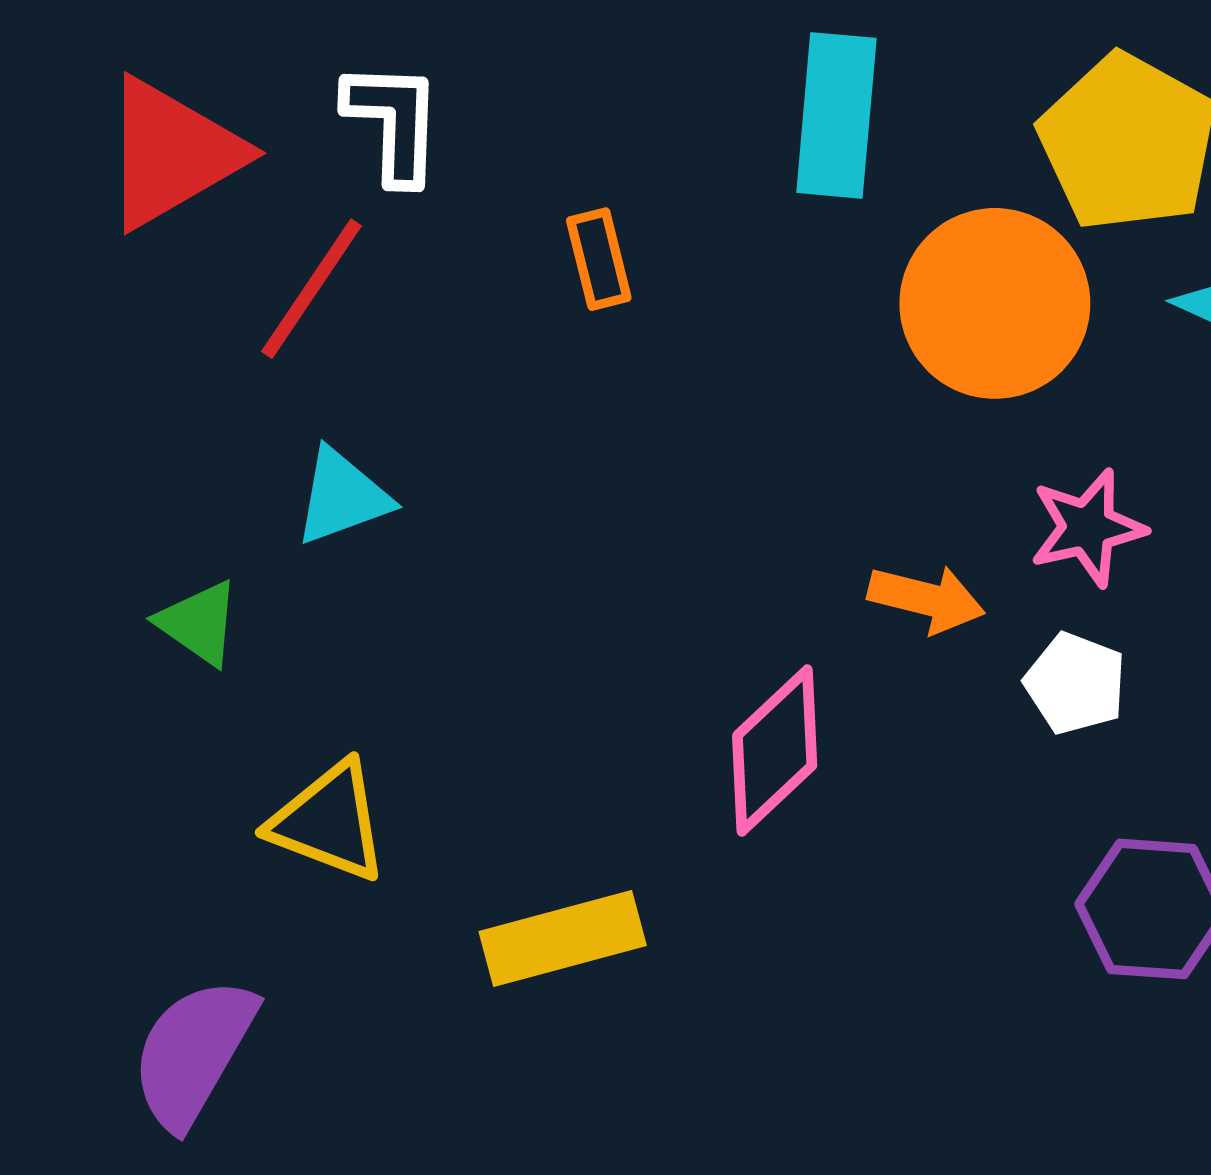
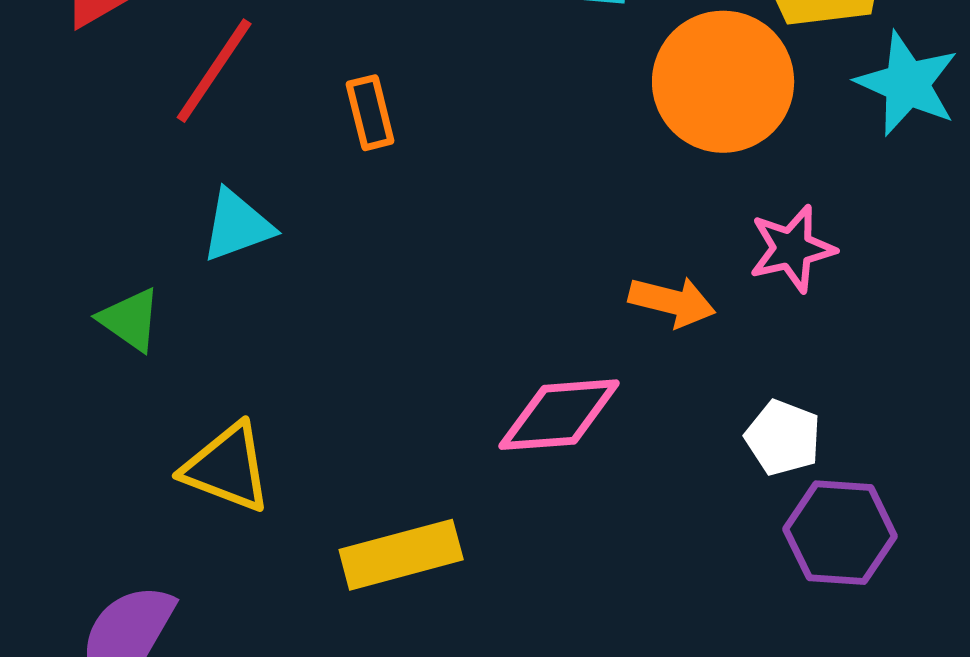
orange rectangle: (599, 259) -> (370, 113), moved
white pentagon: (1075, 683) -> (783, 438), moved
pink diamond: (775, 751) -> (559, 415), turned 39

